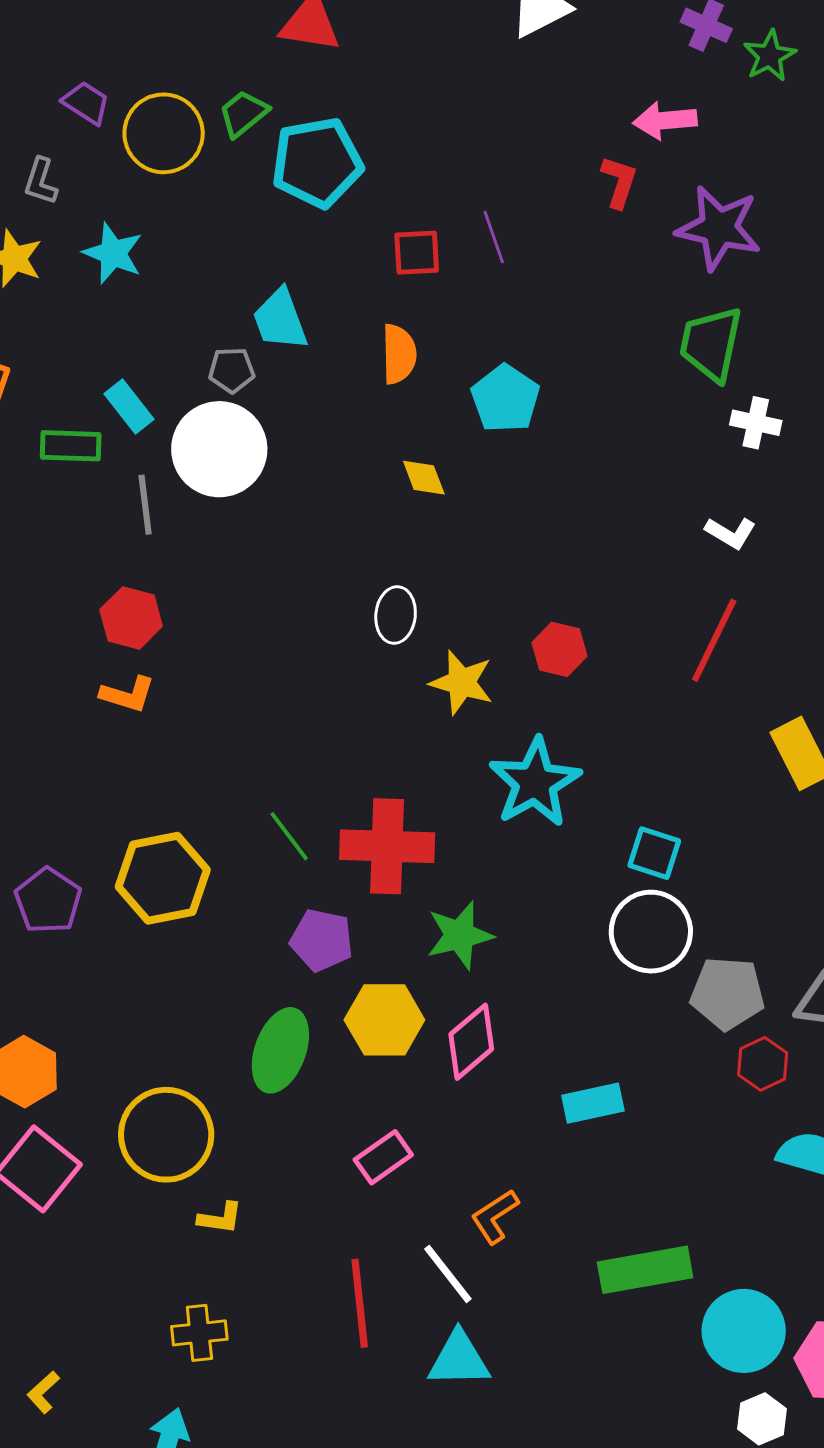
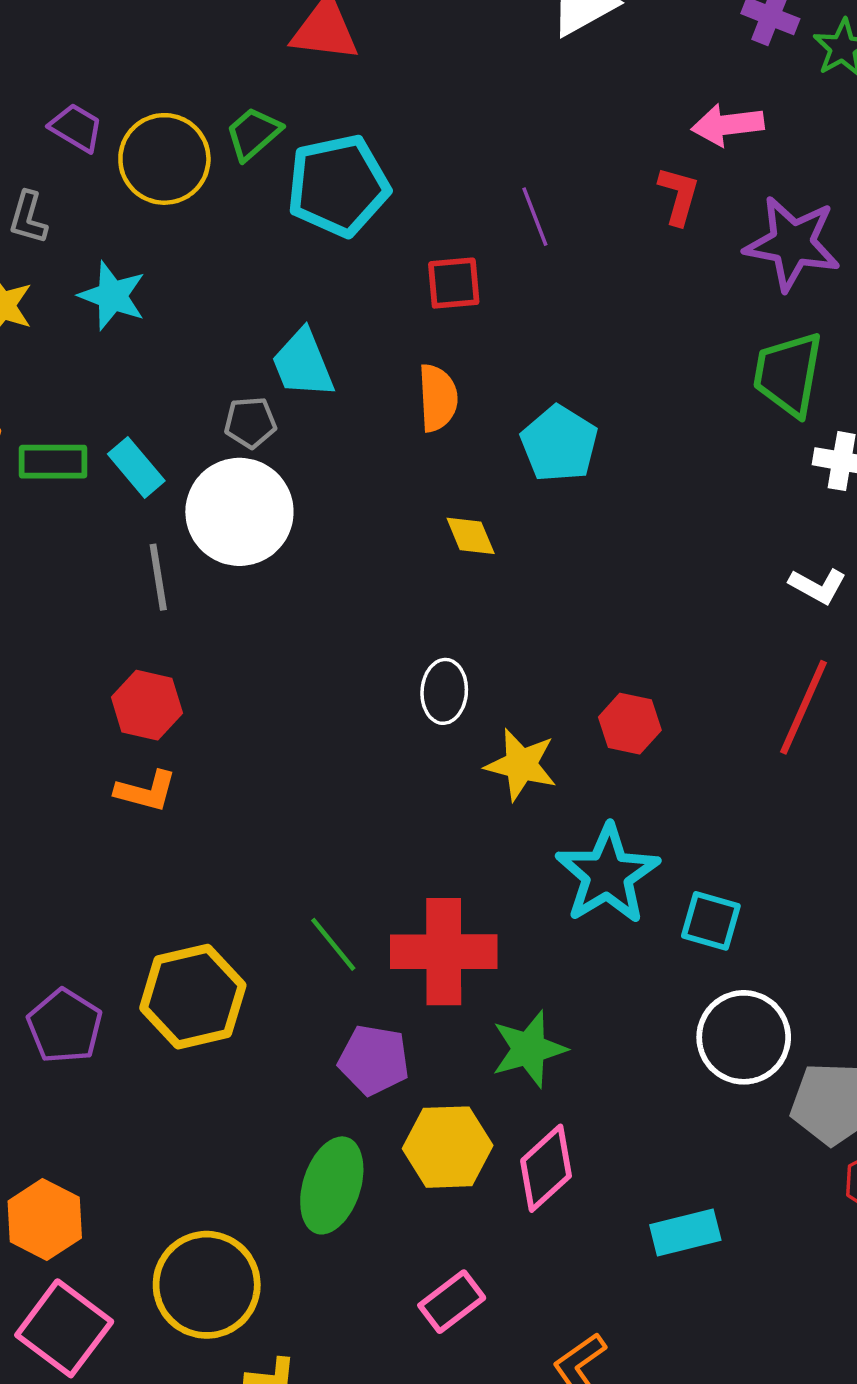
purple line: (494, 237) -> (535, 217), moved
green rectangle: (71, 446) -> (53, 462), moved
cyan square: (654, 853) -> (711, 921), moved

